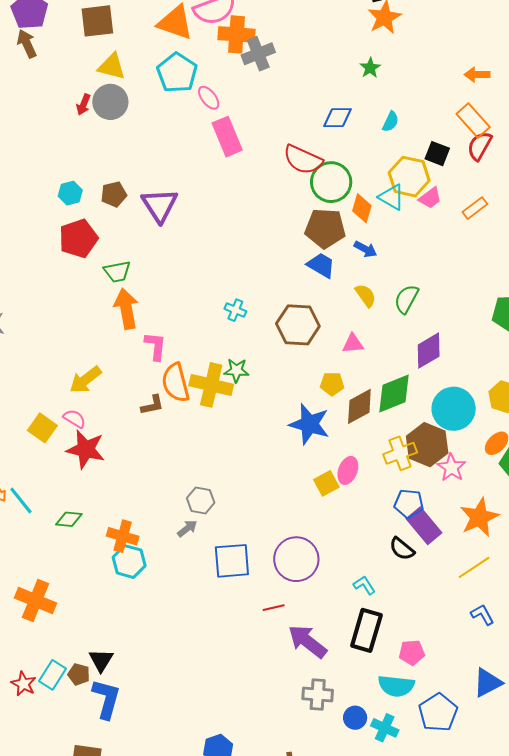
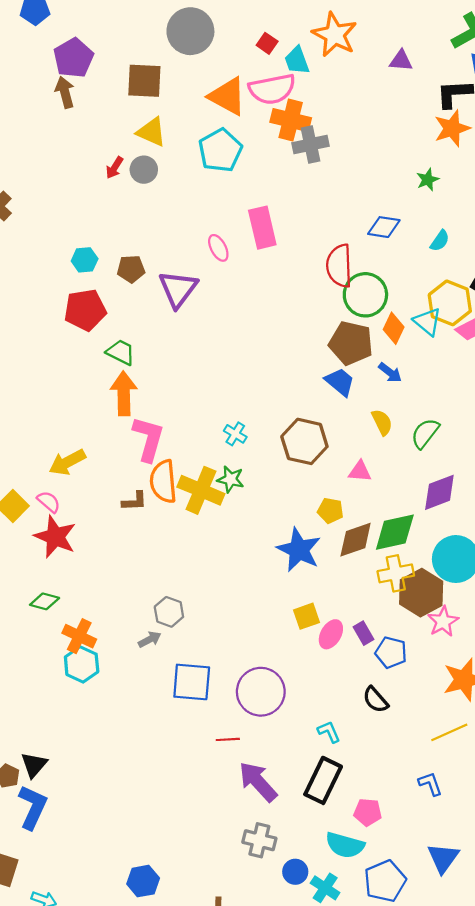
pink ellipse: (209, 98) -> (218, 248), moved
gray circle: (110, 102) -> (144, 170), size x0.7
red semicircle: (303, 160) -> (339, 266), turned 54
green trapezoid: (117, 272) -> (121, 352), turned -152
cyan cross: (235, 310) -> (235, 434), moved
pink L-shape: (155, 346) -> (148, 439), size x1.4
yellow cross: (400, 453) -> (396, 573), moved
pink ellipse: (348, 470) -> (331, 634), moved
green diamond: (69, 519) -> (45, 601), moved
purple rectangle: (424, 526) -> (363, 633), moved, size x0.6
blue L-shape: (482, 615) -> (430, 784), moved
blue triangle: (488, 683) -> (443, 858), turned -36

